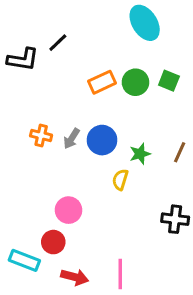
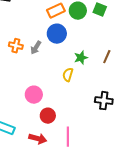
blue circle: (102, 140) -> (57, 34), moved
red circle: (53, 242) -> (48, 116), moved

